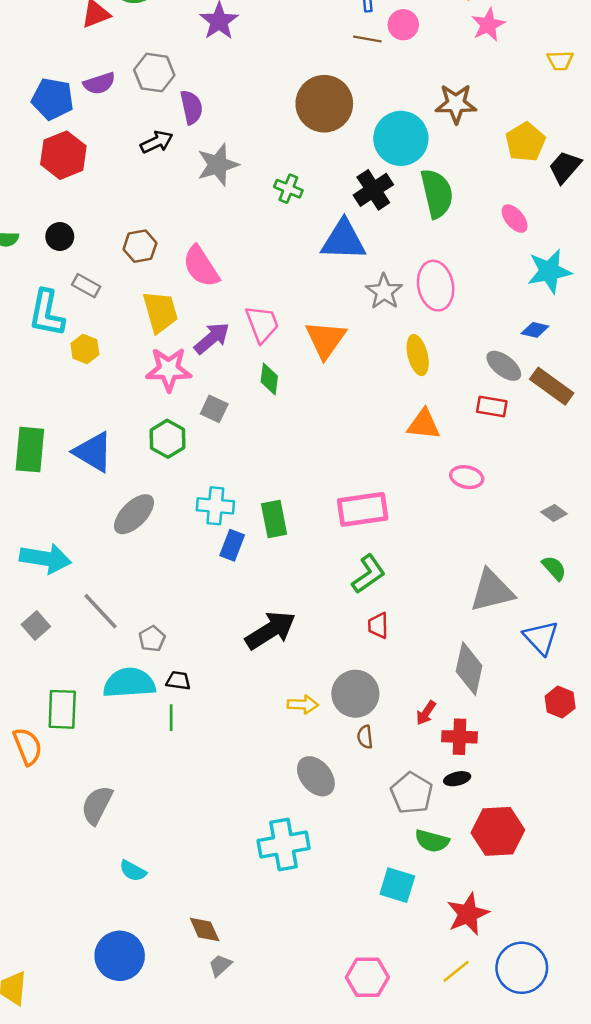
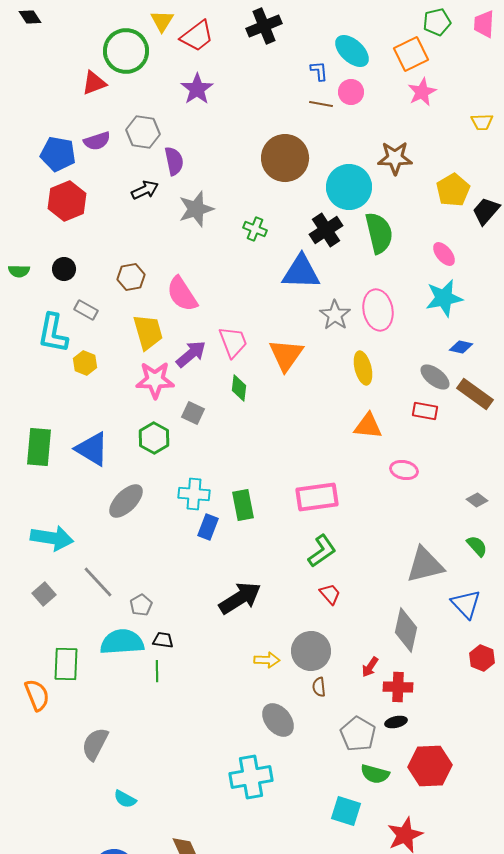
cyan star: (549, 271) -> (444, 298), moved
red trapezoid: (378, 625) -> (330, 594), turned 140

